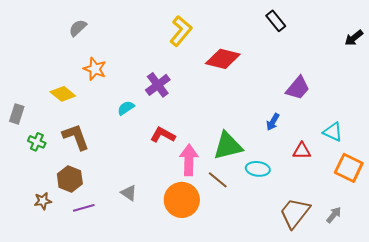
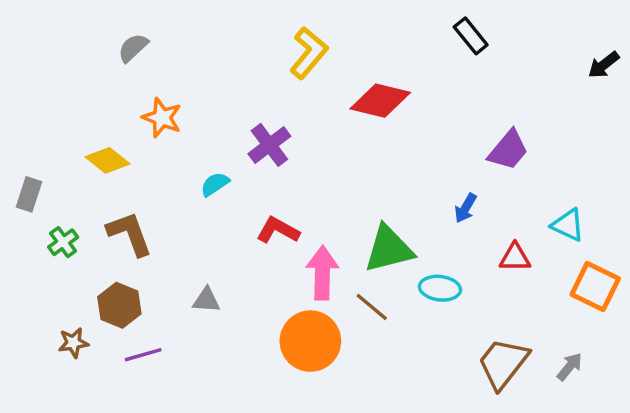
green cross: (37, 142) -> (63, 242), turned 30
gray triangle: (129, 193) -> (206, 300), moved, turned -30

